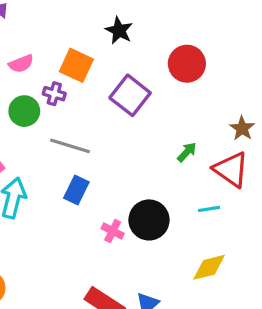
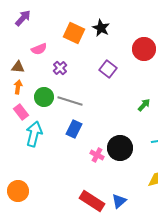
orange square: (76, 65) -> (74, 33), moved
purple cross: (54, 94) -> (60, 68), turned 32
purple square: (130, 95) -> (108, 69), size x0.7
green circle: (24, 111) -> (44, 97), moved

